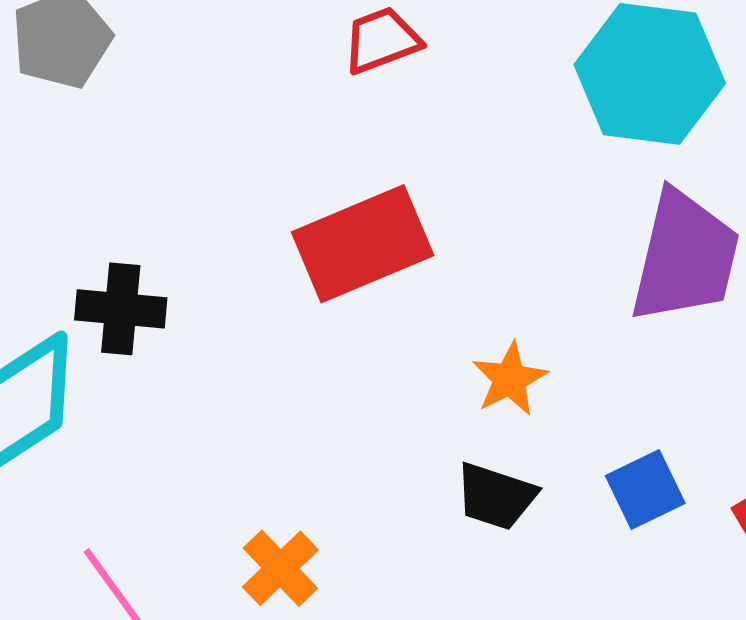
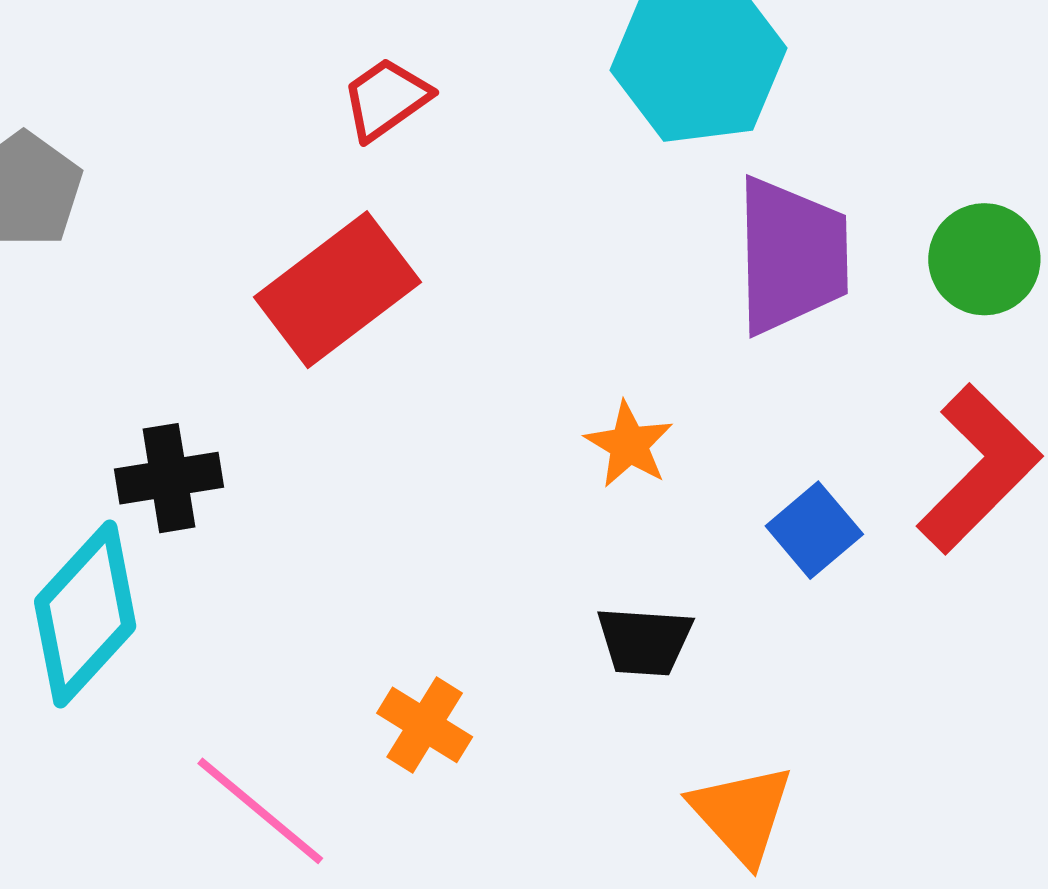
red rectangle: (363, 244) -> (337, 290), moved
black trapezoid: (496, 496) -> (644, 641), moved

